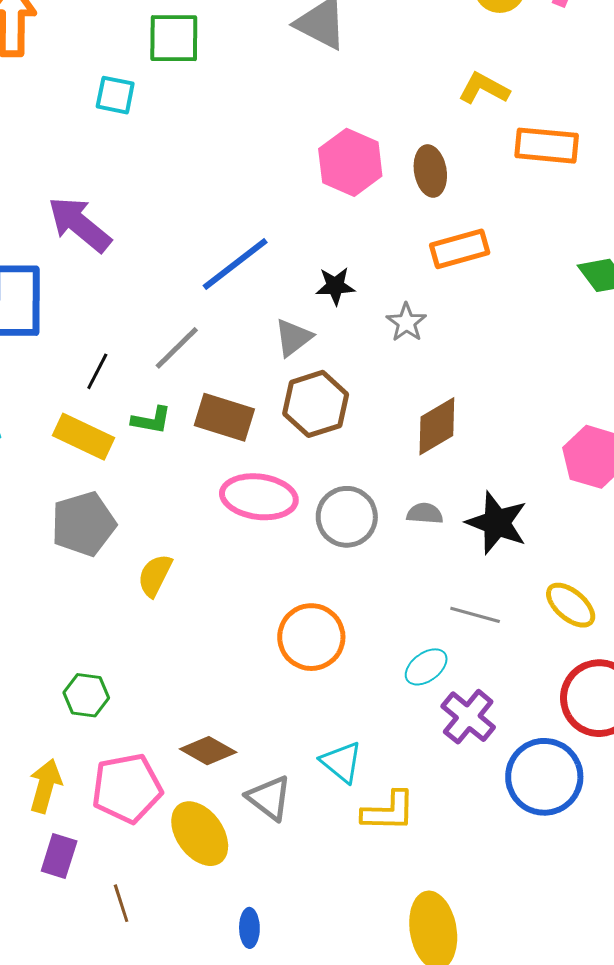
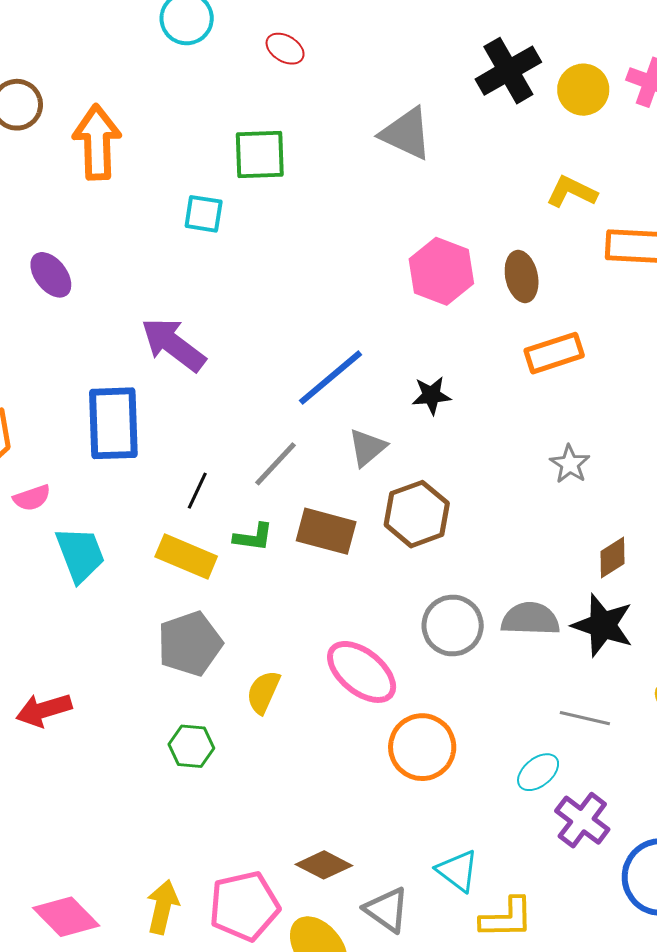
gray star: (406, 322) -> (570, 464), moved
gray triangle: (293, 338) -> (367, 448), moved
brown diamond: (437, 426) -> (612, 558), moved, size x0.7
pink ellipse: (259, 497) -> (362, 672), moved, turned 34
gray semicircle: (425, 514) -> (530, 619), size x1.6
green hexagon: (86, 695) -> (191, 746), moved

